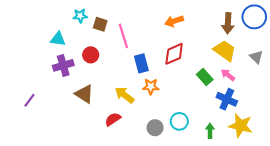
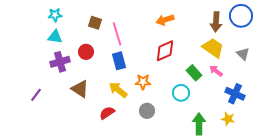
cyan star: (80, 16) -> (55, 15), moved
blue rectangle: (141, 63) -> (119, 61), moved
blue cross: (227, 99) -> (235, 94), moved
purple line: (29, 100) -> (36, 95), moved
cyan circle: (179, 121) -> (181, 93), moved
yellow star: (241, 126) -> (228, 119), size x0.6
gray circle: (155, 128) -> (147, 111), moved
green arrow: (210, 131) -> (199, 124), size x1.5

